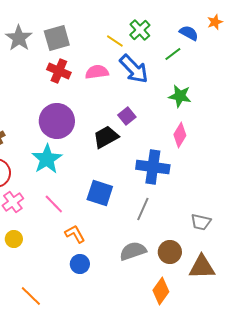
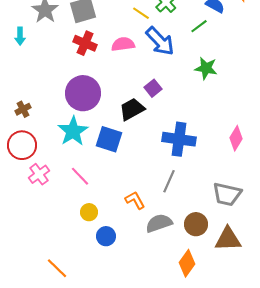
pink diamond: (180, 135) -> (236, 138), moved
blue square: (100, 193) -> (109, 139), moved
gray trapezoid: (201, 222) -> (227, 194), size x1.4
orange L-shape: (75, 234) -> (135, 200), moved
yellow circle: (14, 239) -> (89, 212), moved

